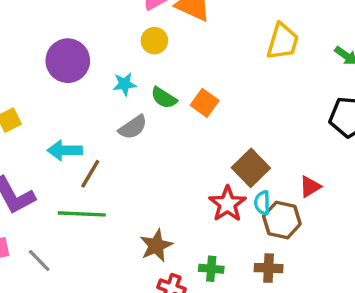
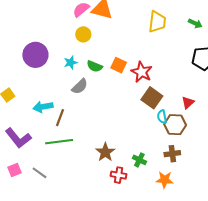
red star: (227, 204) -> (142, 72), moved
green cross: (211, 269) -> (139, 160), turned 32

